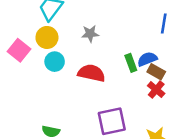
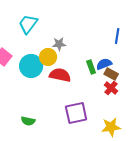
yellow circle: (47, 37) -> (48, 57), moved
cyan circle: (55, 62) -> (31, 66), size x1.5

